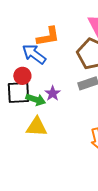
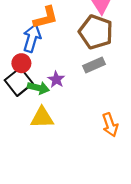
blue arrow: (34, 54) -> (32, 38), turned 75
black square: (18, 92) -> (19, 82), turned -30

